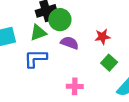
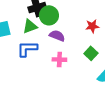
red star: (103, 37) -> (92, 26), moved
pink cross: (75, 86) -> (59, 60), moved

